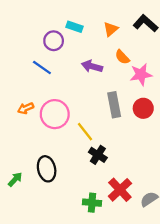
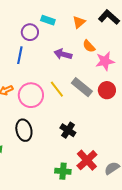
blue line: (42, 68) -> (20, 55), turned 66
gray rectangle: (114, 105) -> (82, 87), turned -40
yellow line: (85, 132) -> (57, 89), moved
black ellipse: (47, 169) -> (24, 130), moved

